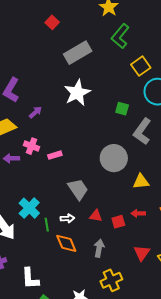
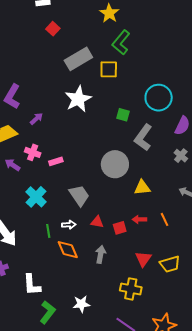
yellow square: (141, 66) -> (109, 69), moved, turned 36
purple arrow: (11, 158) -> (13, 165), turned 35
cyan cross: (29, 208) -> (36, 197), moved
yellow cross: (111, 280) -> (131, 289), moved, turned 35

